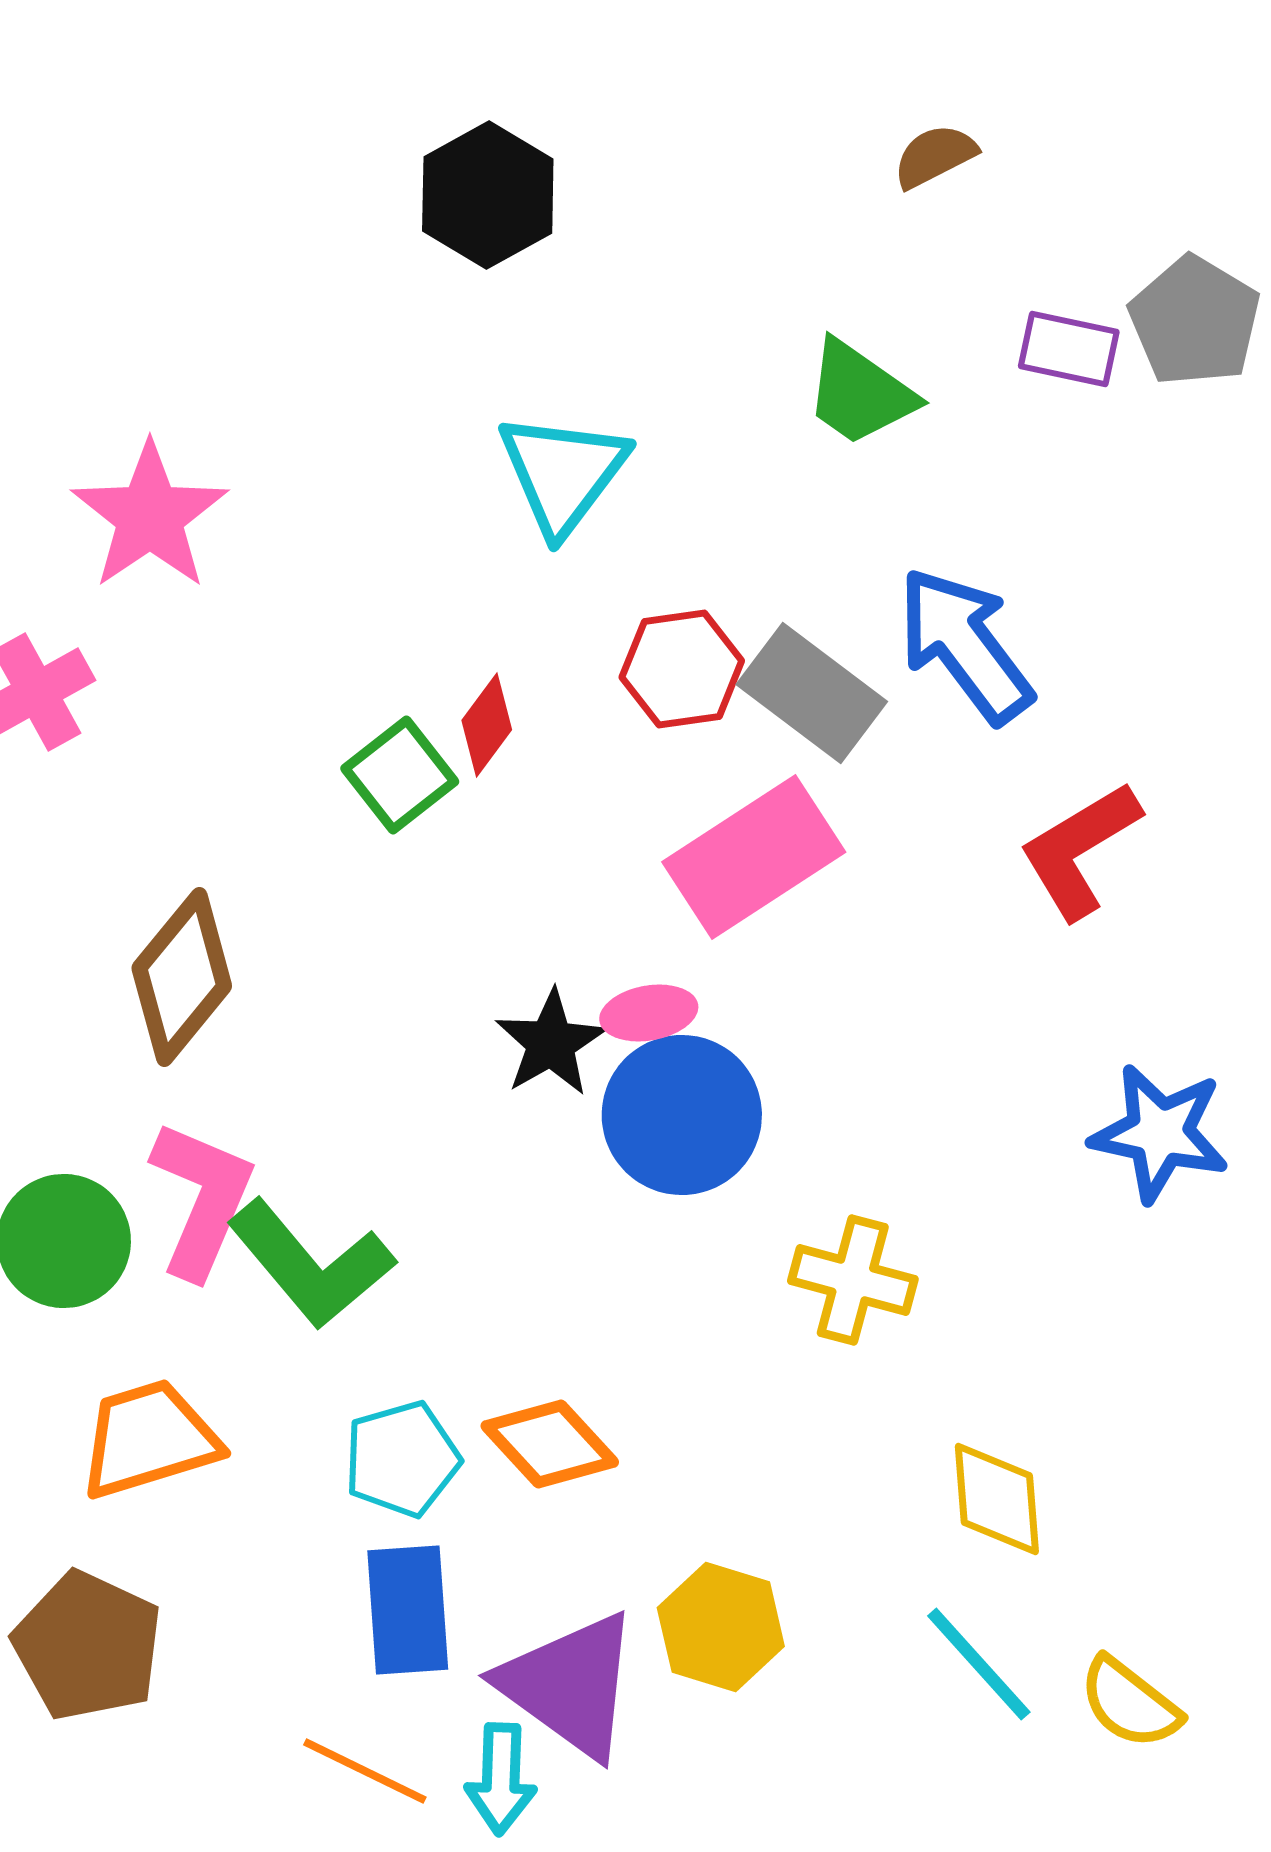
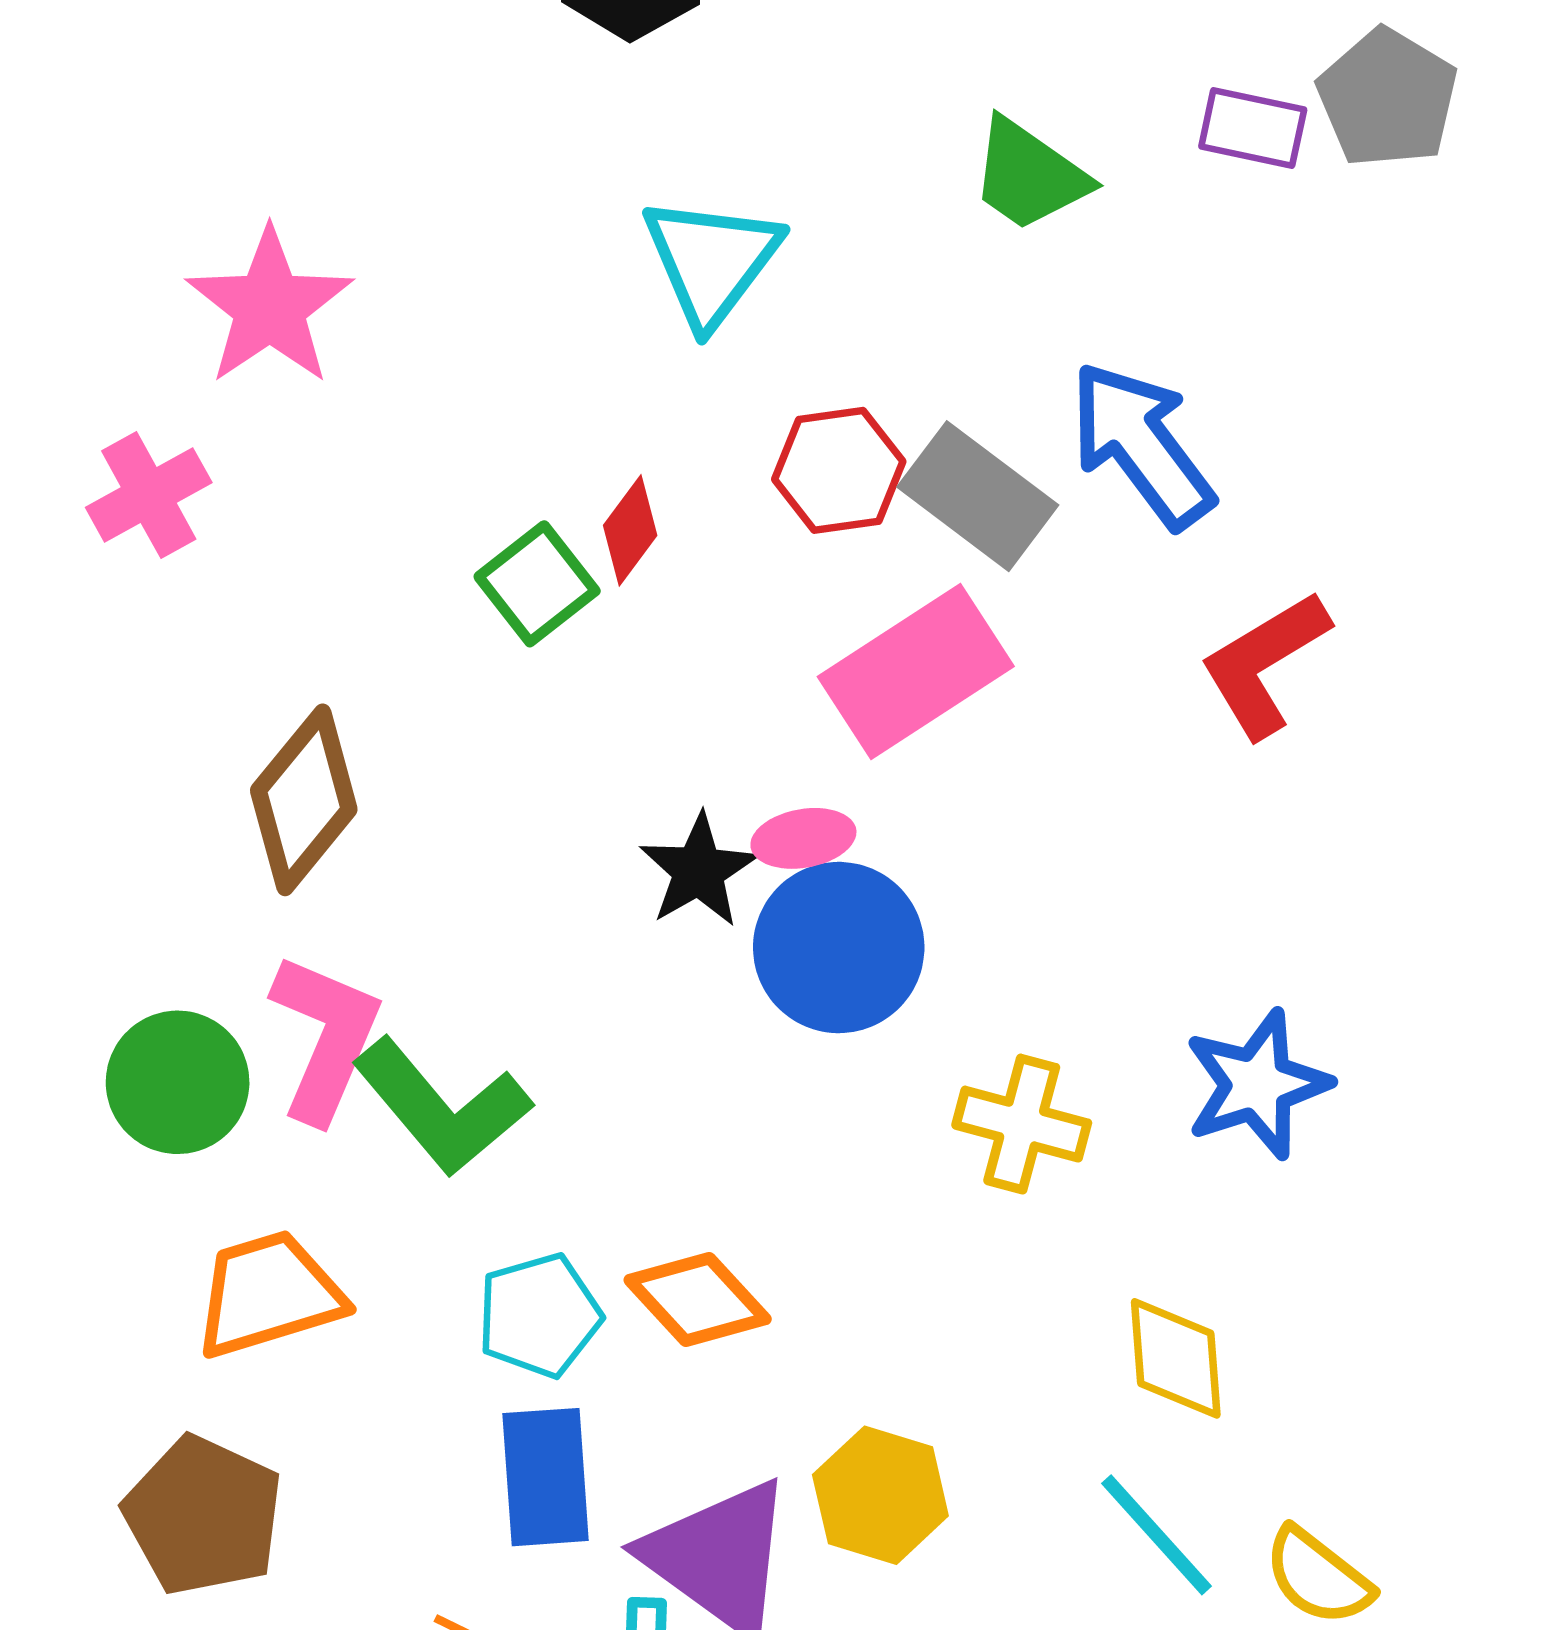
blue star: (1160, 1133) -> (1257, 1084), moved, turned -30

